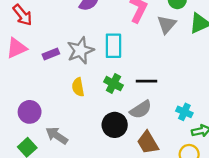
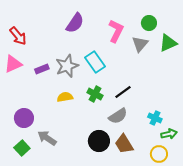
cyan rectangle: (113, 46) -> (95, 62), turned -35
black line: (147, 81) -> (123, 92), turned -36
yellow semicircle: (78, 87) -> (65, 97), turned 91
black circle: (115, 125) -> (99, 141), moved

